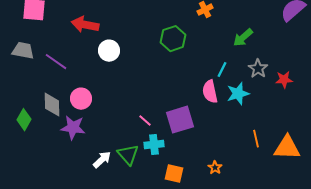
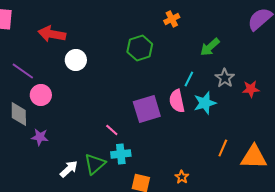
pink circle: (81, 99) -> (41, 95), moved
purple square: (180, 120) -> (147, 109), moved
purple star: (73, 128) -> (40, 137), size x0.7
orange line: (256, 139) -> (223, 148), turned 36
green triangle: (128, 155) -> (95, 164), turned 30

